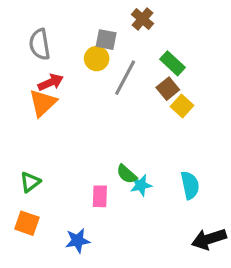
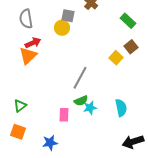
green rectangle: (173, 63) -> (128, 21), moved
gray line: (125, 78) -> (80, 78), moved
brown square: (168, 89) -> (131, 47), moved
green semicircle: (127, 174) -> (81, 101), turned -64

